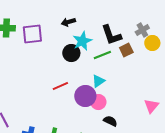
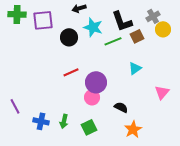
cyan star: (82, 41) -> (93, 27), turned -30
black circle: (71, 53) -> (69, 37), moved
cyan triangle: (98, 81) -> (135, 68), moved
pink circle: (98, 102) -> (92, 97), moved

